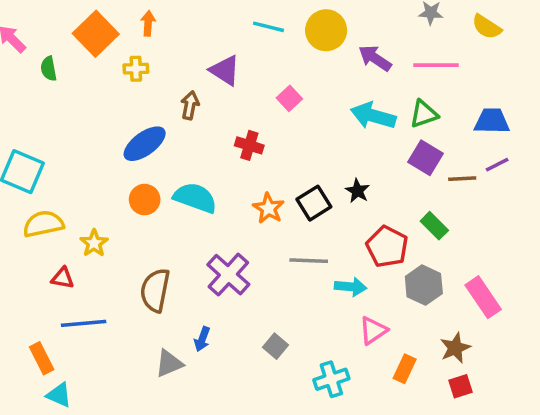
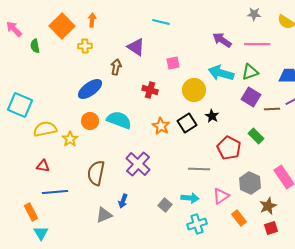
yellow circle: (326, 30) -> (194, 90), moved
pink square: (289, 98) -> (173, 63), turned 32
yellow semicircle: (43, 224) -> (45, 129), moved
yellow star: (94, 243) -> (70, 139), moved
gray line: (309, 261) -> (199, 169), moved
gray hexagon: (424, 285) -> (250, 183), moved
cyan arrow: (351, 287) -> (190, 198), moved
orange rectangle: (405, 369) -> (239, 218), turned -63
cyan triangle: (59, 395) -> (41, 233), turned 35

